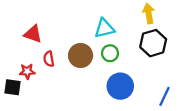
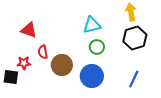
brown circle: (81, 56) -> (62, 65), moved
blue circle: (120, 86) -> (92, 76), moved
blue line: (164, 96) -> (134, 79), moved

